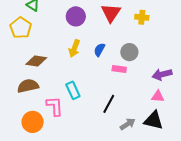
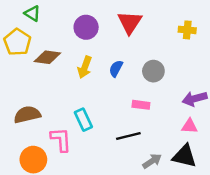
yellow cross: (142, 17) -> (187, 30), moved
brown diamond: (36, 61) -> (47, 57), moved
pink rectangle: (119, 69) -> (141, 105), moved
black line: (109, 104) -> (128, 136), turned 48

